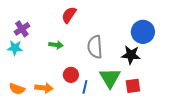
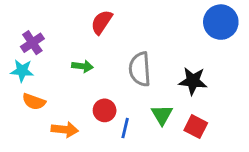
blue circle: (143, 32) -> (221, 22), moved
green triangle: (110, 78) -> (162, 115), size x0.7
red square: (133, 86) -> (196, 127), turned 35
orange semicircle: (17, 89) -> (34, 102), moved

